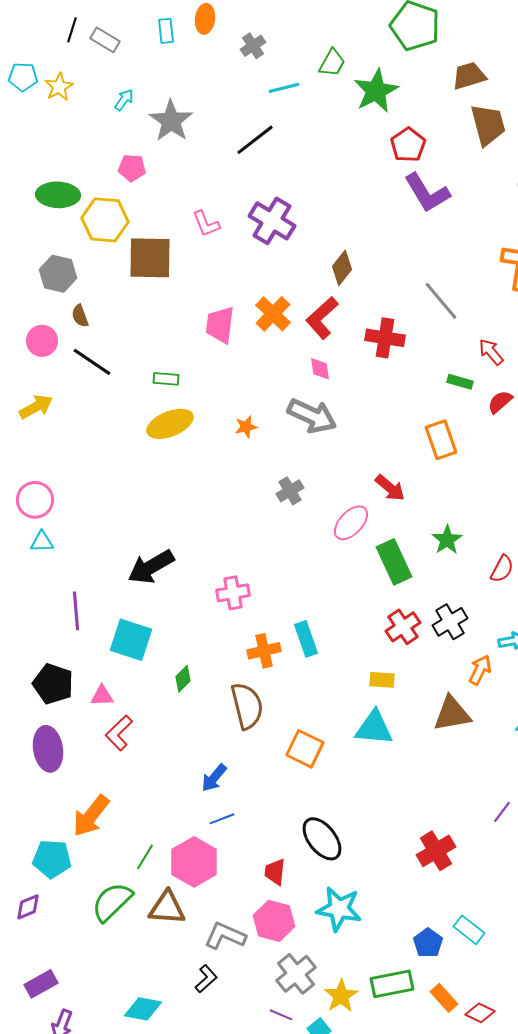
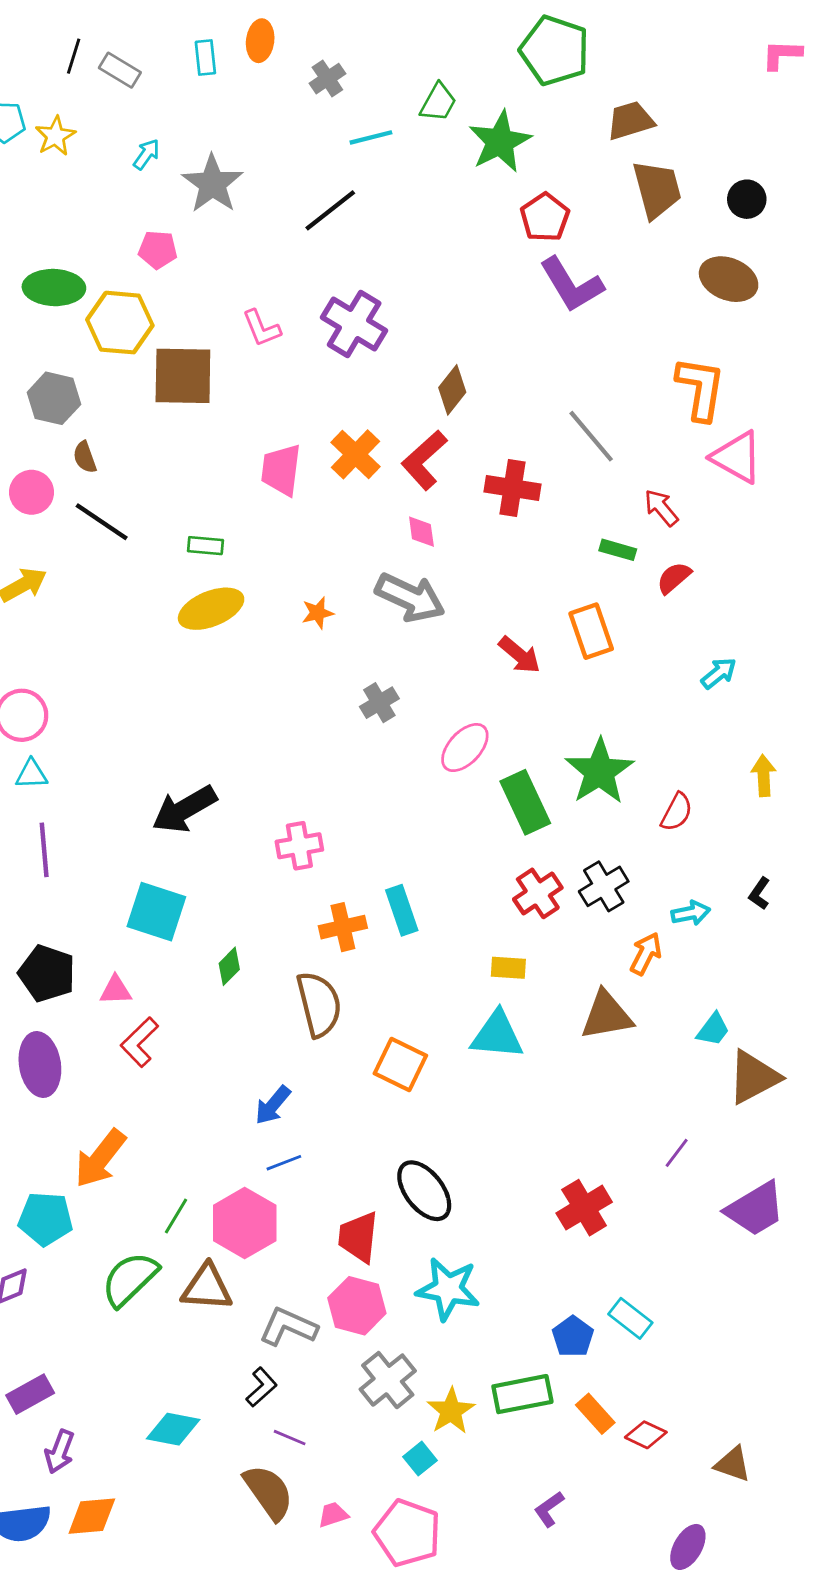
red arrow: (390, 488) -> (520, 655), moved
green star: (447, 540) -> (600, 771), size x1.6
purple line: (76, 611) -> (44, 850), moved
red trapezoid: (275, 872) -> (358, 1237), size x1.4
purple line: (281, 1015) -> (290, 1438), moved

